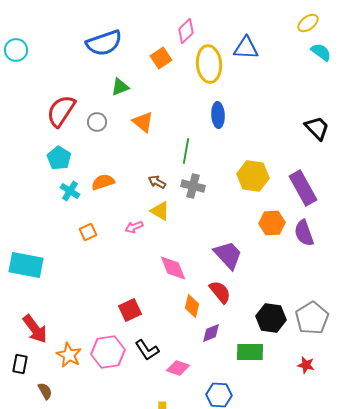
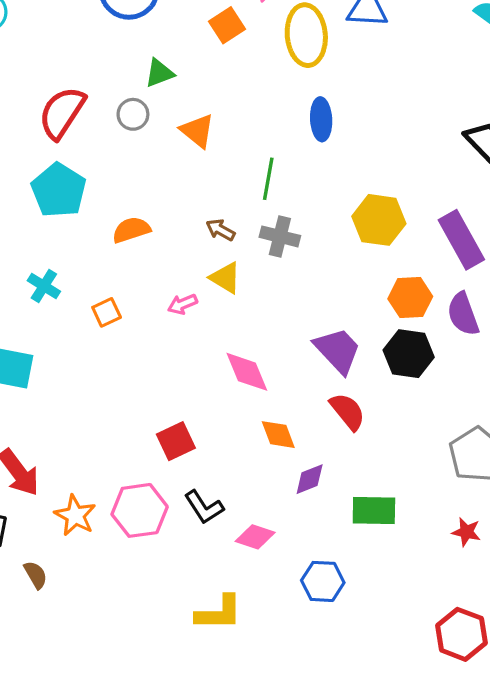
gray circle: (97, 122) -> (133, 114), moved
cyan pentagon: (59, 158) -> (59, 190), size x1.4
cyan cross: (70, 191) -> (44, 286), moved
red semicircle: (220, 292) -> (348, 411), moved
orange diamond: (192, 306) -> (278, 435), turned -35
black hexagon: (271, 318) -> (409, 354), moved

